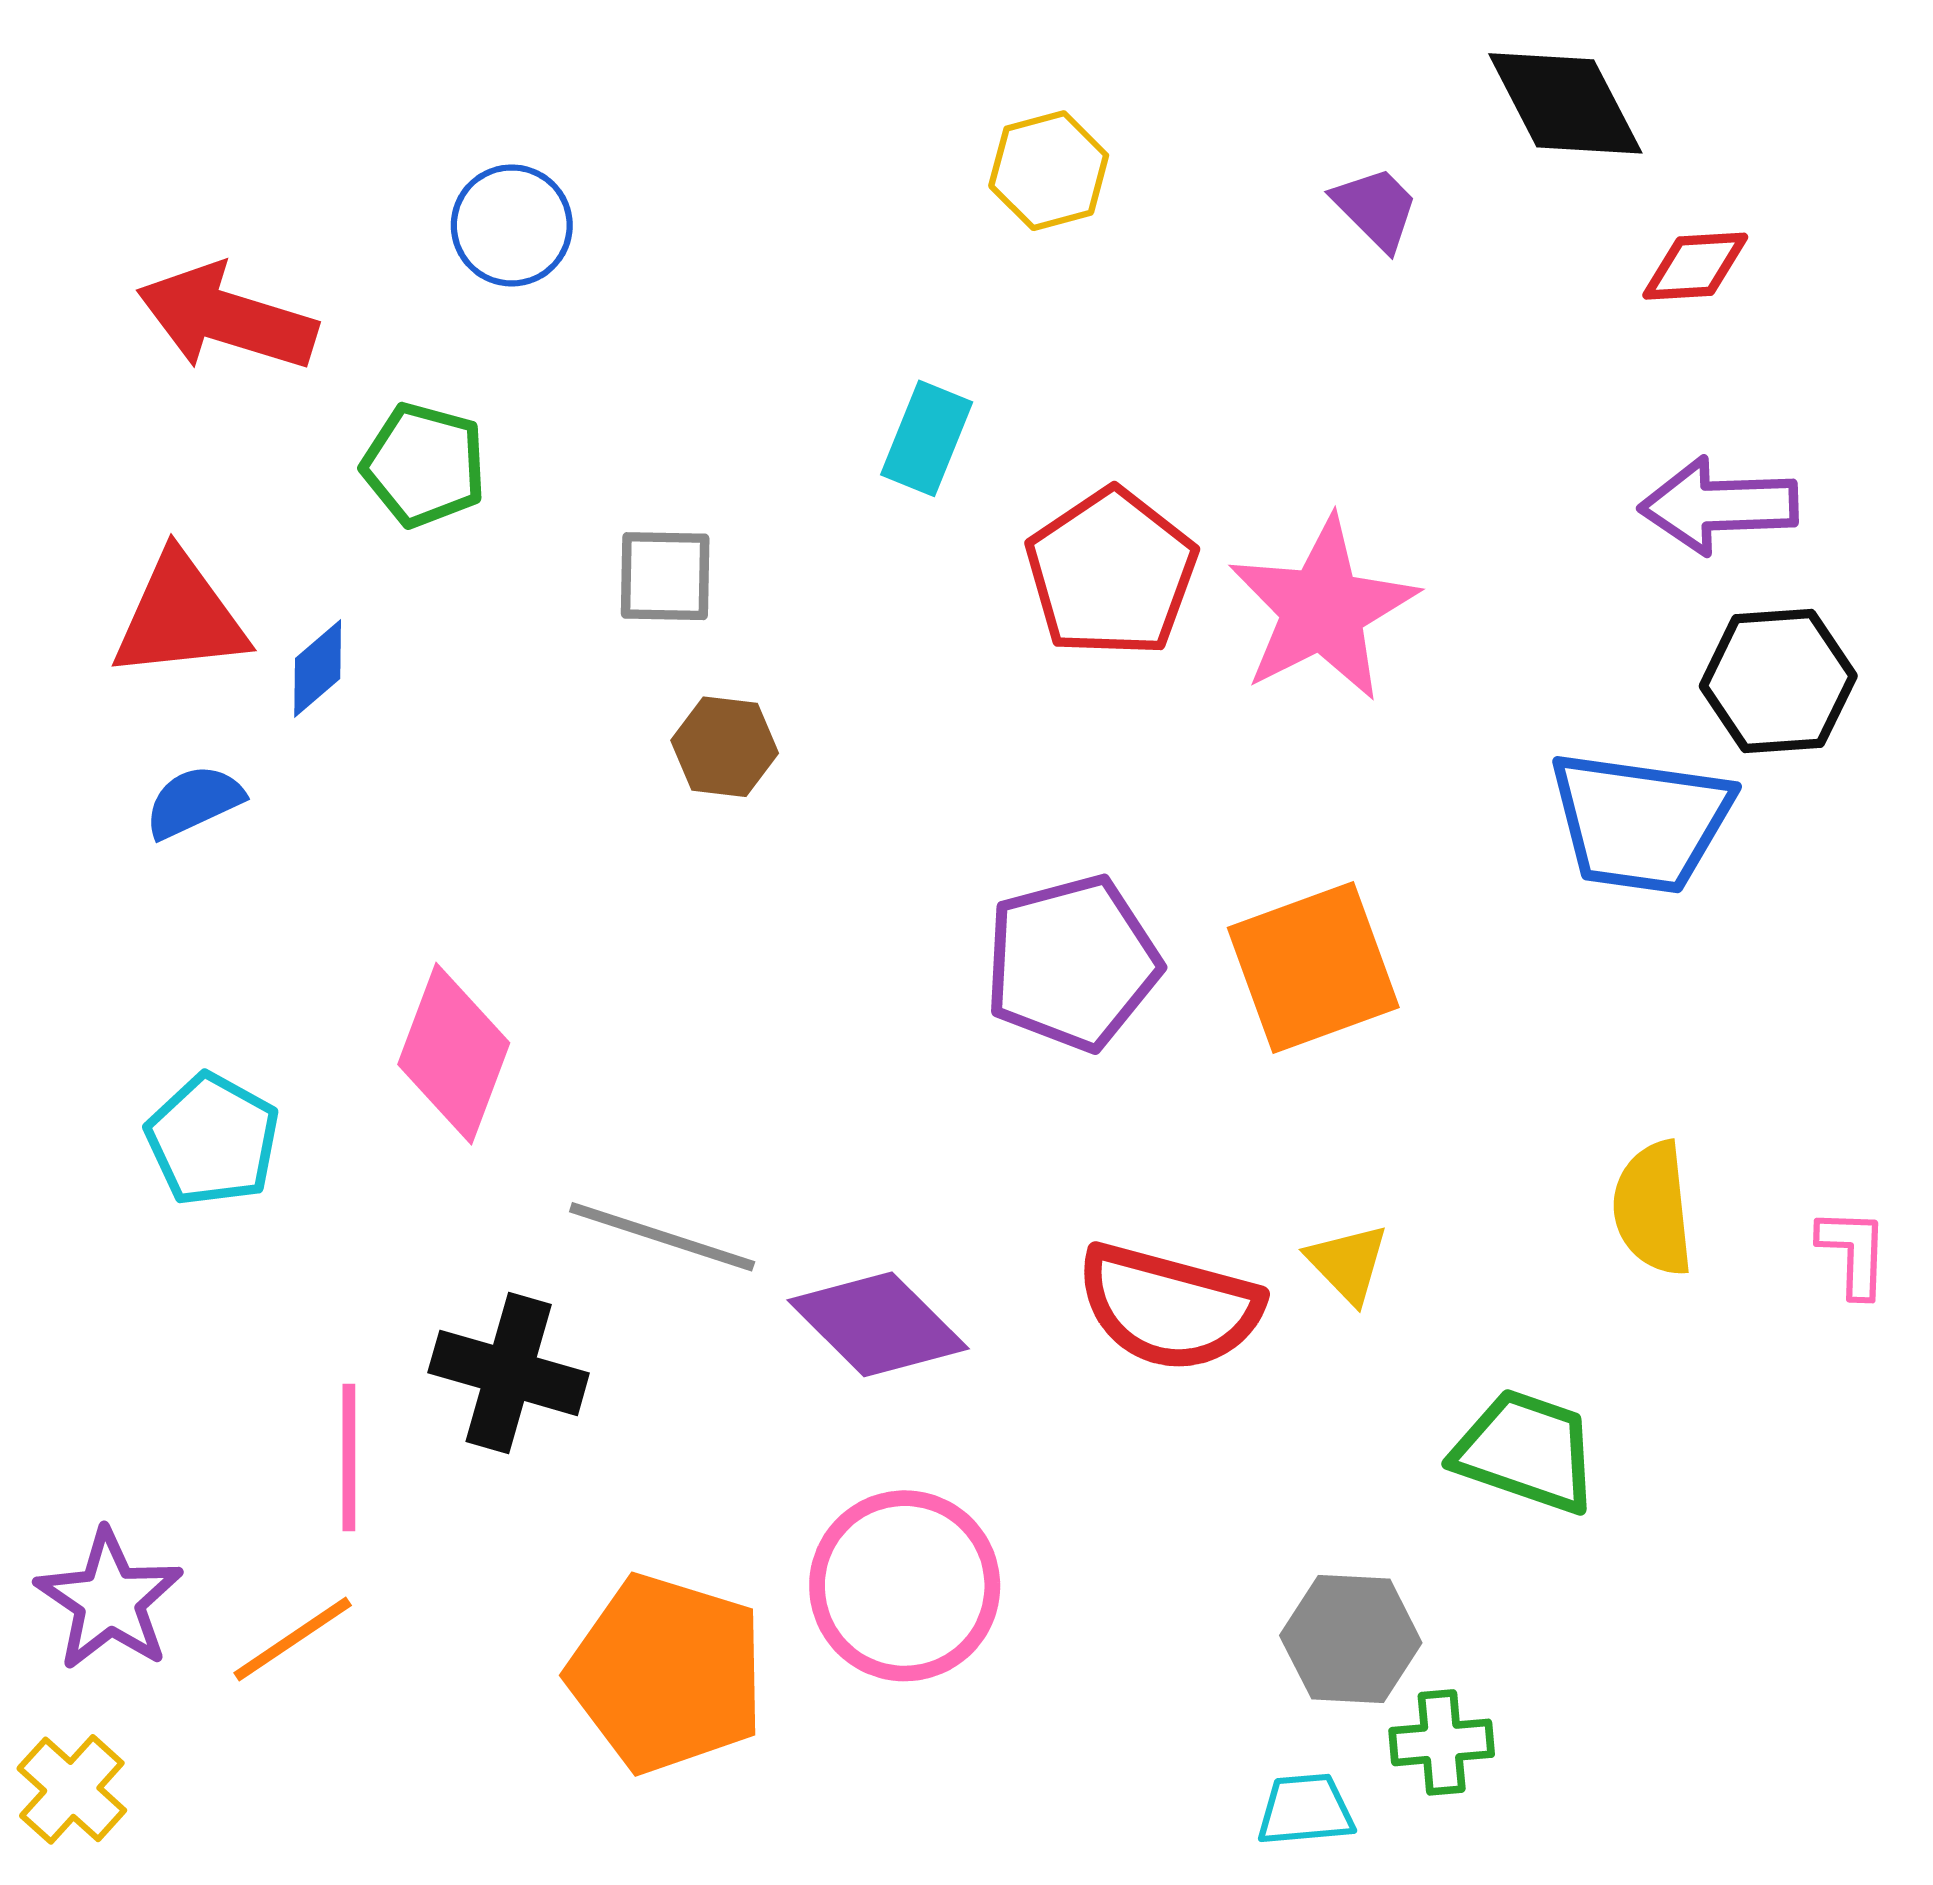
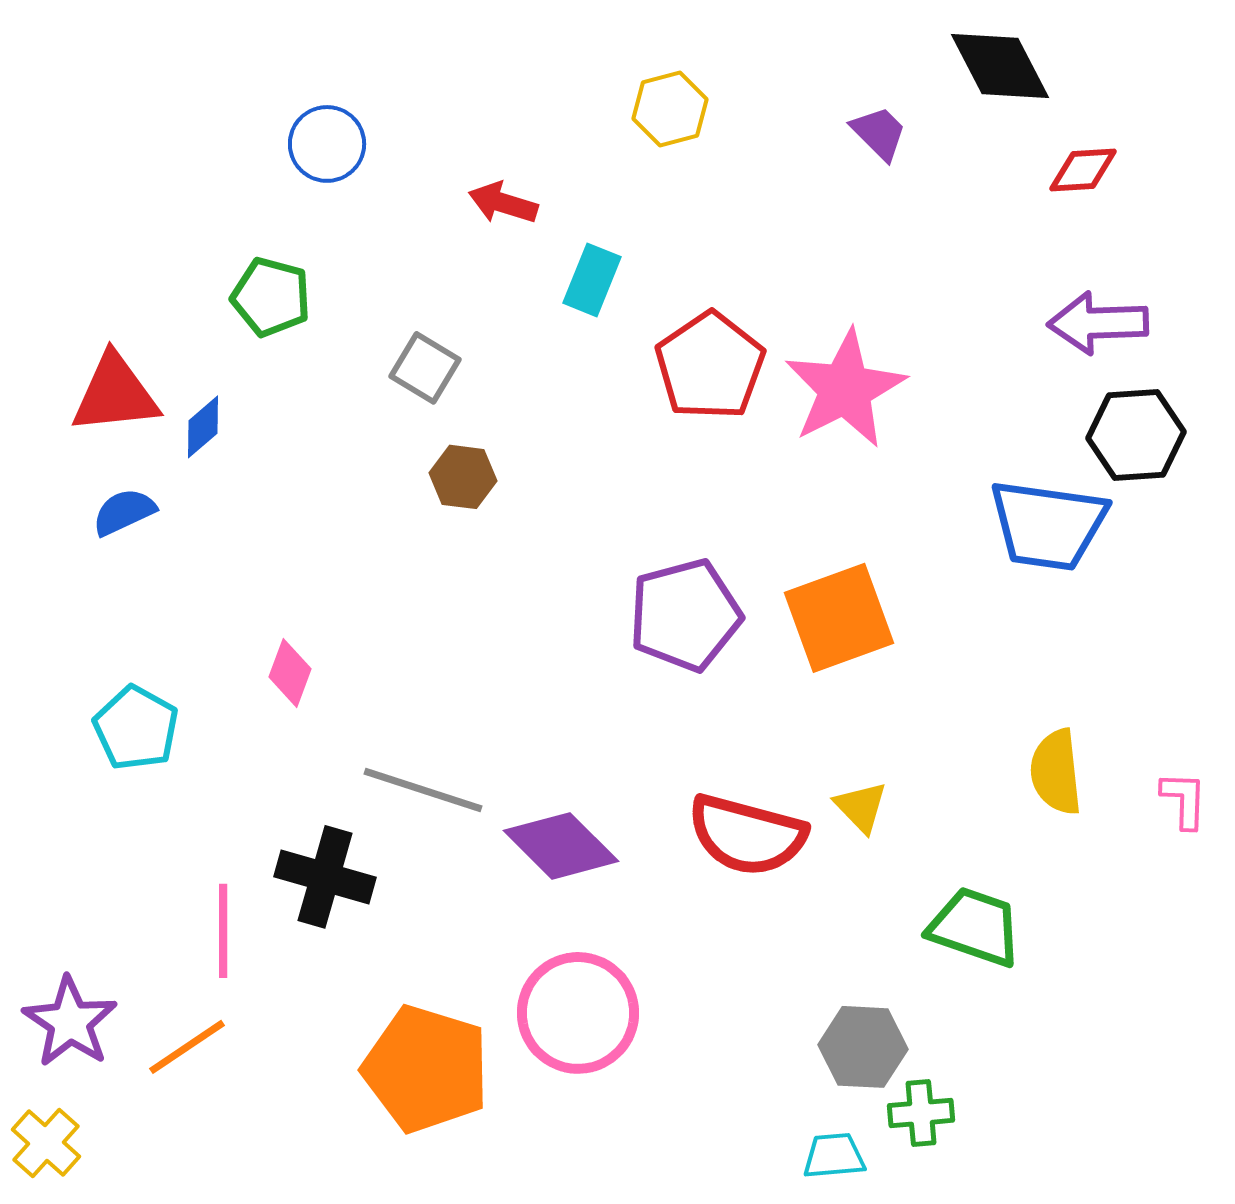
red arrow: (227, 318) -> (503, 203), moved, size x0.6
gray square: (665, 576) -> (425, 368), turned 30
pink diamond: (454, 1054) -> (290, 673), size x0.6

